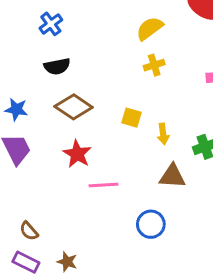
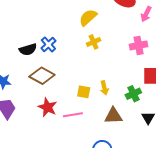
blue cross: (51, 24) -> (48, 44), moved
yellow square: (131, 118) -> (84, 92), moved
pink line: (103, 185) -> (73, 115), moved

